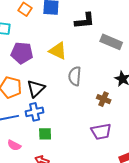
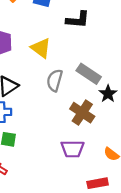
gray rectangle: (111, 42) -> (89, 74), moved
brown cross: (104, 99) -> (82, 113), size x1.5

